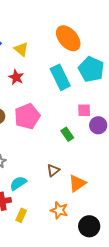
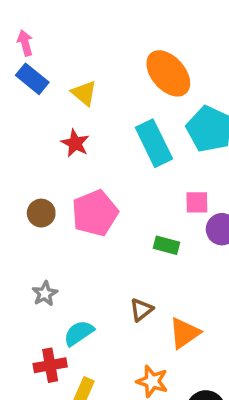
green rectangle: (67, 134) -> (166, 245), turned -40

